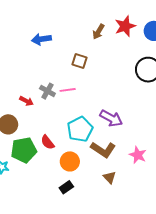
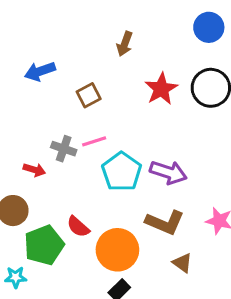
red star: (125, 26) -> (161, 89), moved
brown square: (80, 61) -> (89, 95), moved, turned -35
cyan pentagon: (80, 129) -> (122, 172), moved
orange circle: (70, 161) -> (117, 250), size x1.4

